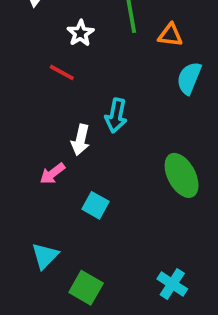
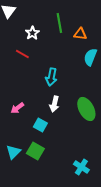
white arrow: (80, 140) -> (54, 104), moved
green square: (86, 288) -> (35, 151), moved

